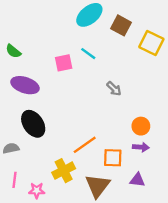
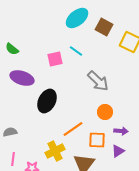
gray arrow: (114, 89) -> (98, 81), size x1.6
black ellipse: (33, 124) -> (47, 101), moved, turned 60
orange circle: (141, 126) -> (105, 112), moved
purple triangle: (137, 180) -> (118, 151), moved, turned -40

